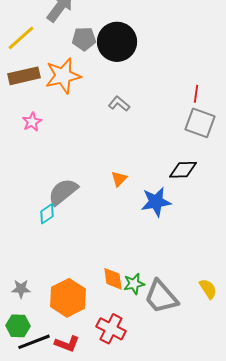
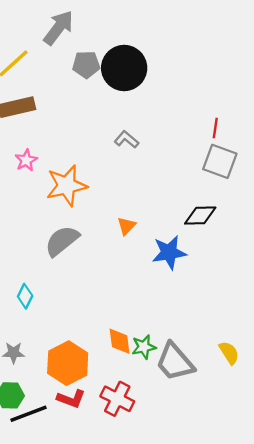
orange star: (63, 76) -> (67, 186), moved
cyan diamond: (47, 214) -> (25, 296), moved, turned -30
red L-shape: (67, 344) -> (71, 399), moved

